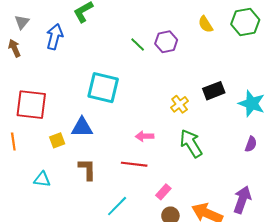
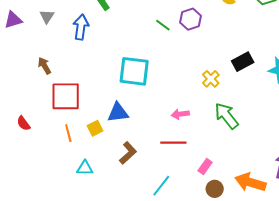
brown arrow: (15, 48) -> (44, 66), moved
orange line: (13, 141) -> (68, 133), moved
brown L-shape: (87, 169) -> (128, 153), turned 55

